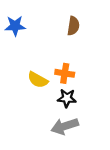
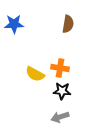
gray arrow: (65, 126) -> (60, 117), size x0.7

